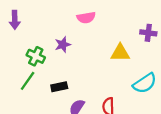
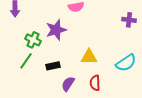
purple star: (63, 45) -> (56, 30), size x1.5
yellow triangle: (120, 53) -> (89, 57), moved

